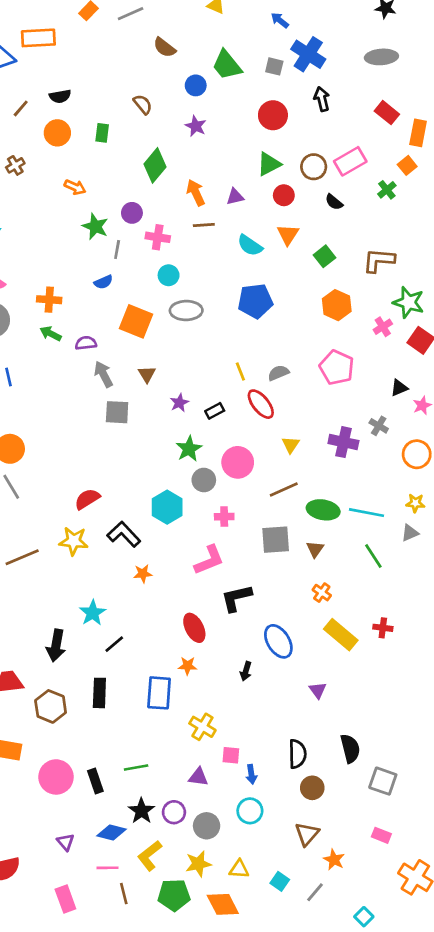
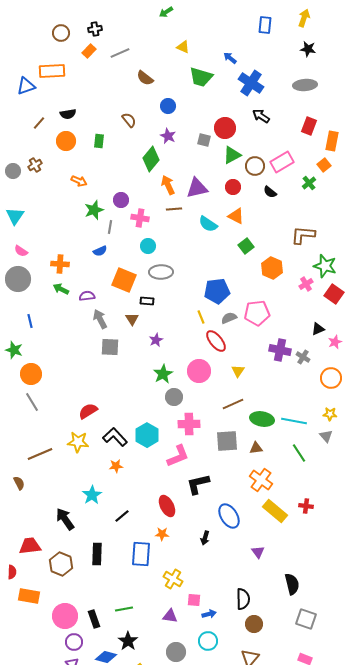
green trapezoid: (227, 65) -> (201, 77), moved, turned -35
gray square: (274, 66) -> (204, 140), moved
black arrow: (322, 99) -> (261, 116), turned -42
red rectangle: (387, 113) -> (309, 126), turned 72
green triangle: (269, 164) -> (232, 155), moved
green diamond: (155, 165) -> (151, 159), moved
purple triangle: (235, 197) -> (197, 188), size x1.6
green star: (95, 226) -> (94, 210), turned 30
orange triangle: (288, 235) -> (236, 216), turned -36
green square: (324, 256) -> (246, 246), moved
blue pentagon: (255, 301) -> (217, 291), moved
pink pentagon: (337, 367) -> (257, 313), moved, turned -30
black rectangle: (215, 411) -> (147, 301), moved, turned 32
purple cross: (343, 442) -> (280, 350), moved
pink circle: (238, 462) -> (199, 371), moved
cyan hexagon: (167, 507) -> (147, 435), moved
pink cross: (224, 517) -> (189, 424), size x1.5
gray triangle: (410, 533) -> (326, 436), turned -48
brown triangle: (315, 549) -> (256, 448), turned 48
orange star: (143, 574) -> (116, 466), moved
orange cross: (322, 593) -> (261, 480), size x1.6
black line: (114, 644) -> (122, 516), moved
black arrow: (56, 645) -> (65, 519), turned 135
black semicircle: (350, 748) -> (292, 584), moved
blue arrow: (251, 774) -> (209, 614), turned -96
purple circle: (174, 812) -> (74, 642), moved

